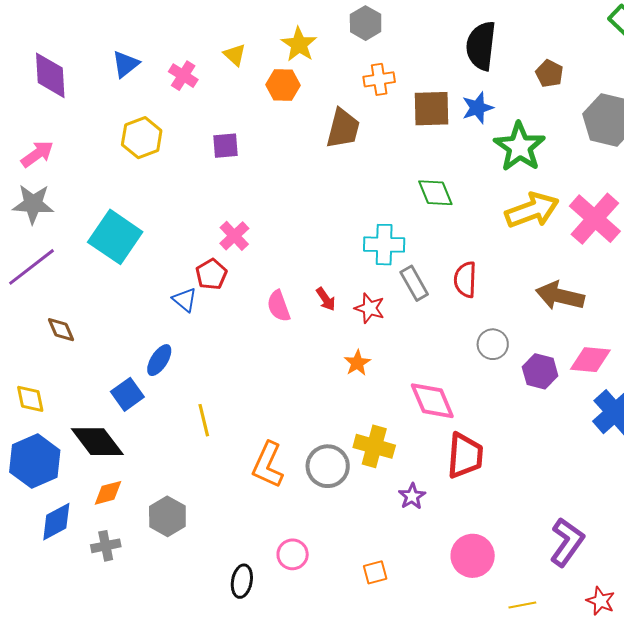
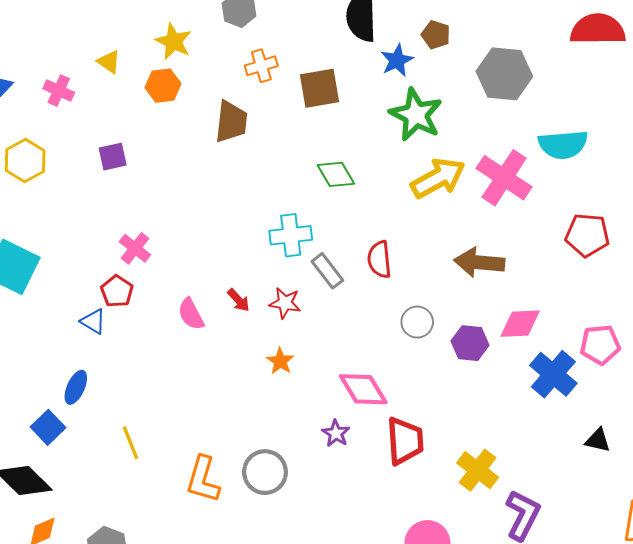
blue star: (478, 108) -> (397, 60), moved
yellow cross: (374, 446) -> (478, 470), moved, turned 30
purple star: (412, 496) -> (336, 433), moved

